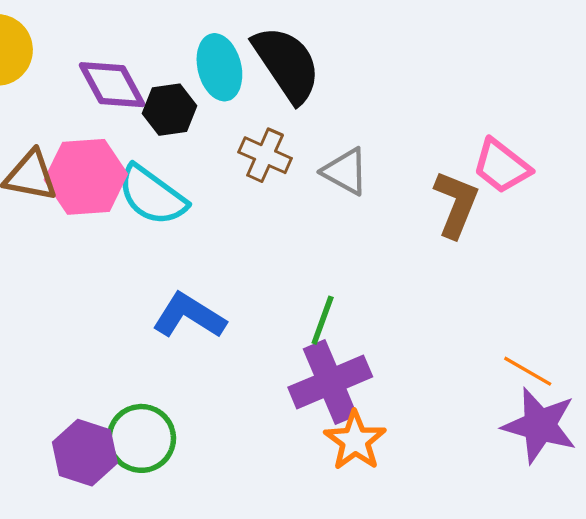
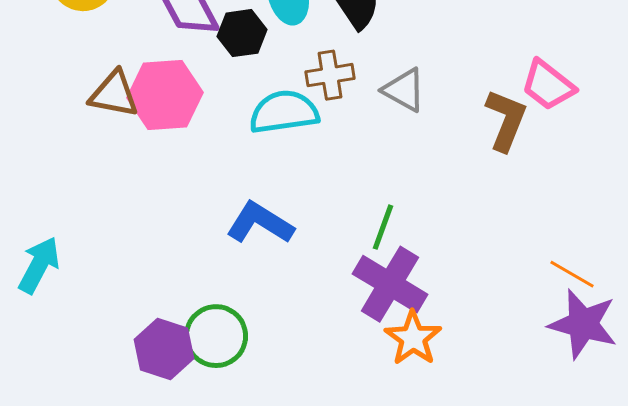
brown cross: (265, 155) -> (330, 75), turned -33
cyan semicircle: (152, 195) -> (284, 112), moved, turned 136
purple cross: (330, 382) -> (390, 284), turned -36

